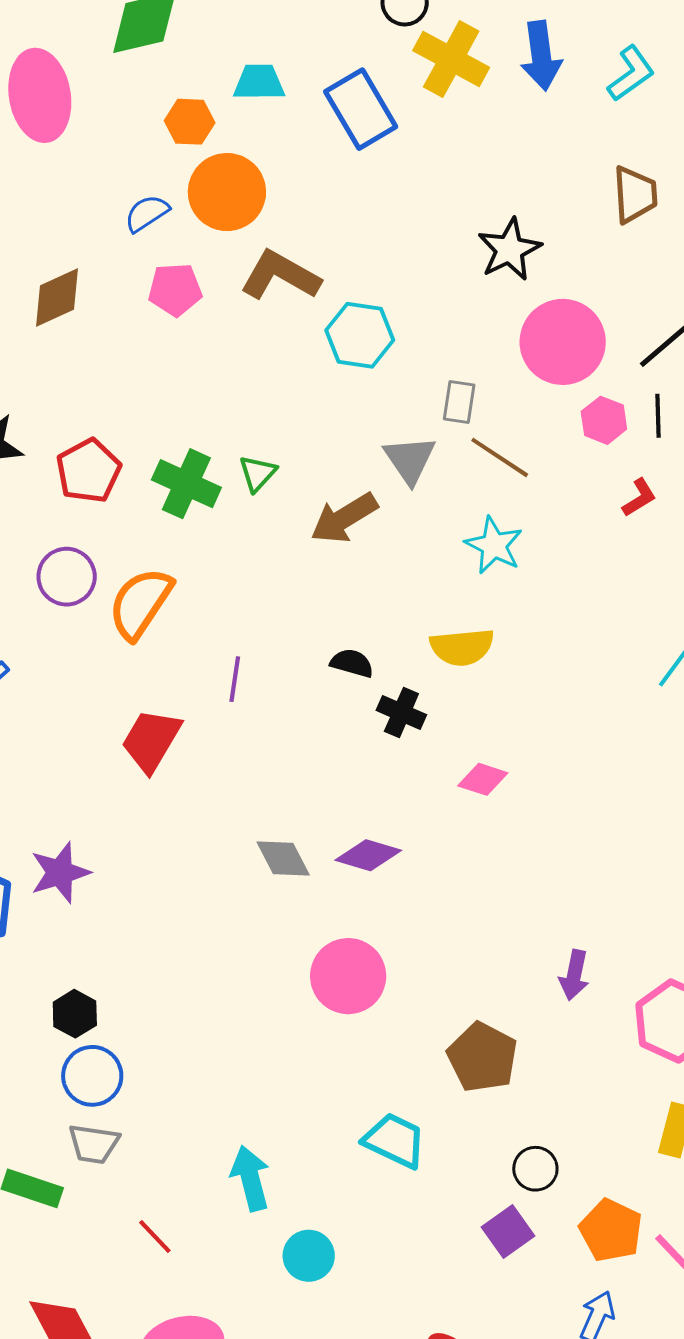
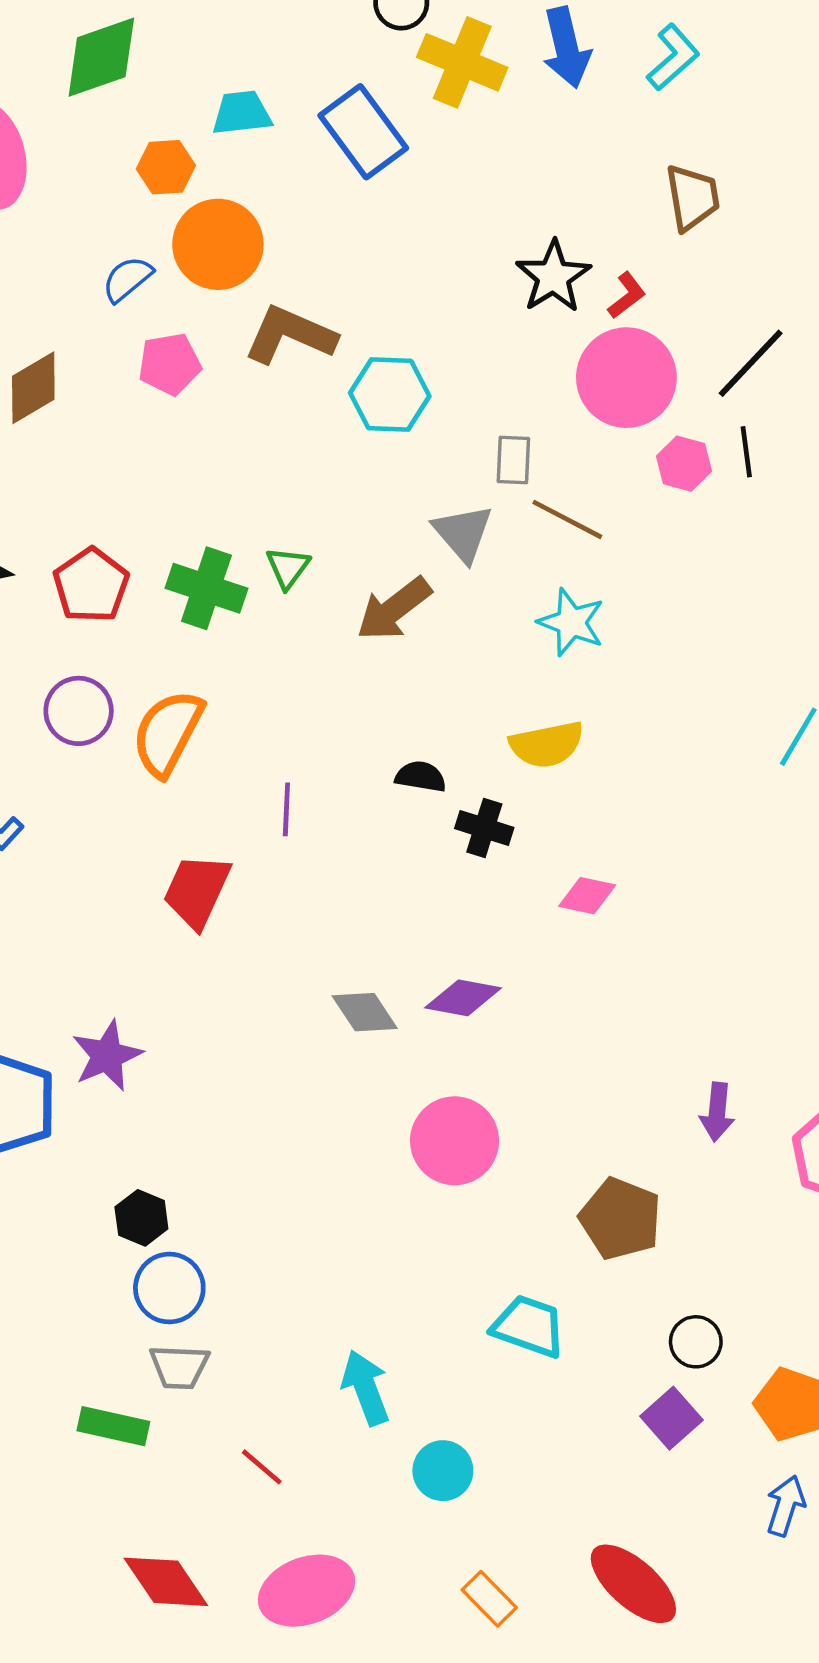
red L-shape: (639, 498) -> (627, 295), moved

